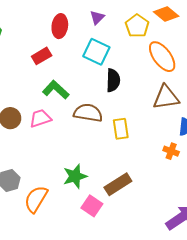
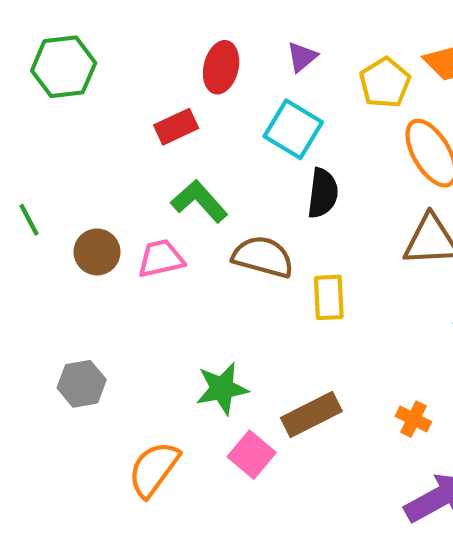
orange cross: (171, 151) -> (413, 419), moved
orange semicircle: (36, 199) -> (154, 469), moved

